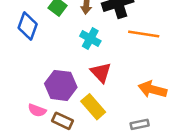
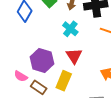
yellow rectangle: (93, 107) -> (64, 81), turned 54

